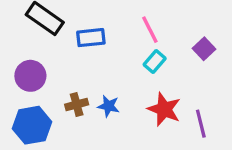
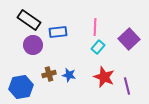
pink line: (150, 30) -> (95, 27), turned 30
purple square: (204, 49) -> (129, 39), size x1.5
purple circle: (30, 76) -> (33, 45), moved

